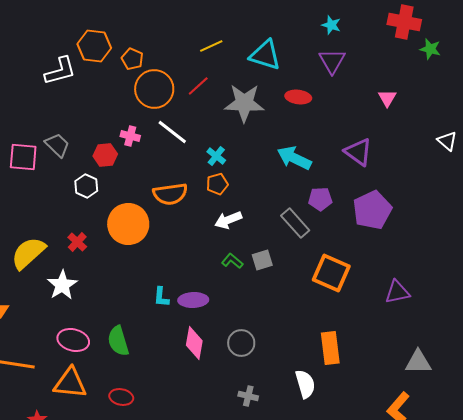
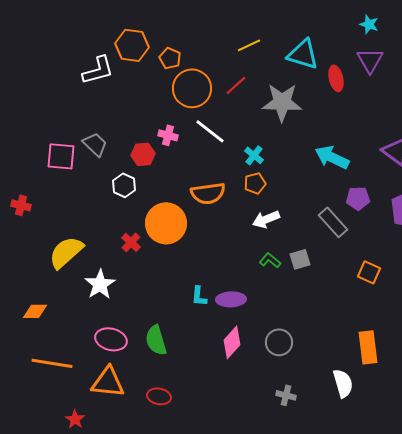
red ellipse: (298, 97) -> (336, 78), moved, turned 70
red cross: (77, 242) -> (131, 242), moved
orange square: (331, 273) -> (369, 272), size x0.6
pink diamond: (194, 343) -> (232, 342), turned 32

